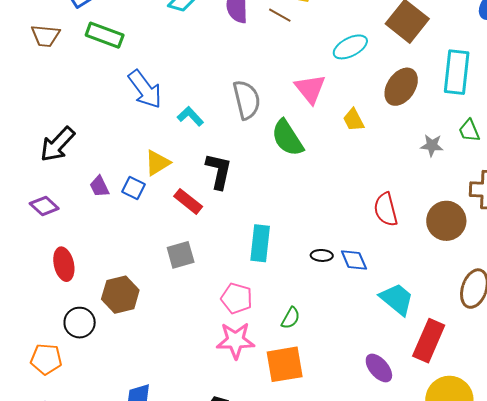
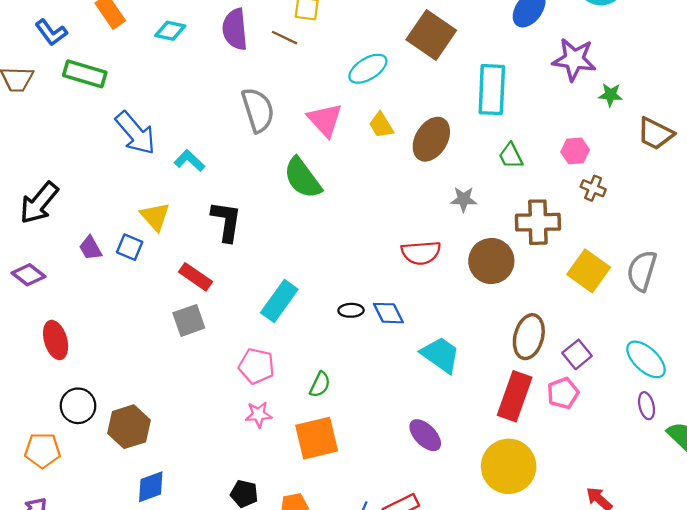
brown ellipse: (401, 87) -> (431, 139), moved
gray semicircle: (247, 100) -> (258, 110), moved
yellow trapezoid: (354, 120) -> (381, 125), moved
gray star: (432, 145) -> (464, 199), moved
yellow triangle: (157, 163) -> (155, 216), turned -36
red rectangle: (188, 201) -> (196, 277), moved
red semicircle: (386, 210) -> (421, 253), turned -76
cyan rectangle: (260, 243) -> (279, 301), turned 33
brown hexagon: (120, 295) -> (129, 427), moved
pink star: (236, 340) -> (258, 414), size x0.6
red rectangle: (429, 341) -> (515, 396), moved

